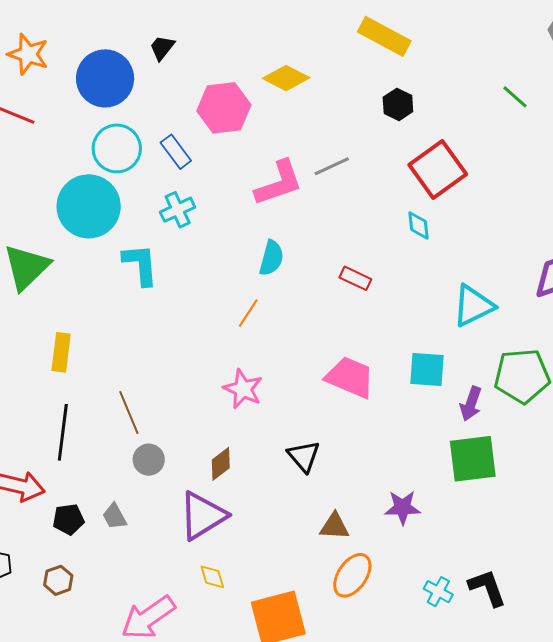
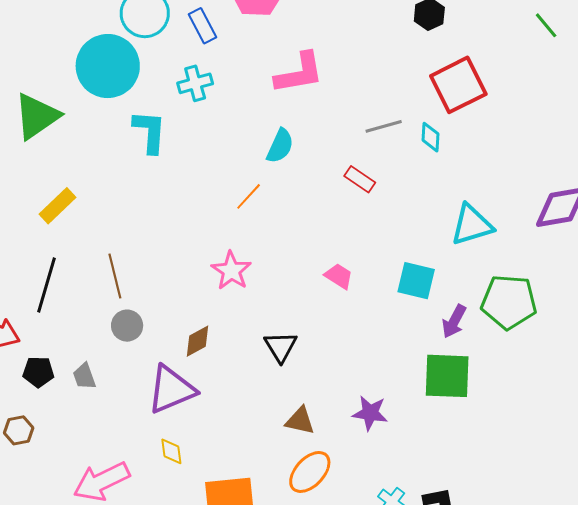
gray line: (332, 166) -> (384, 126), moved
yellow rectangle: (61, 352) -> (58, 206), turned 30
pink trapezoid: (350, 377) -> (339, 276), size x0.6

